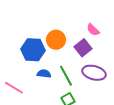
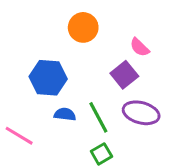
orange circle: (56, 40) -> (83, 27), moved

